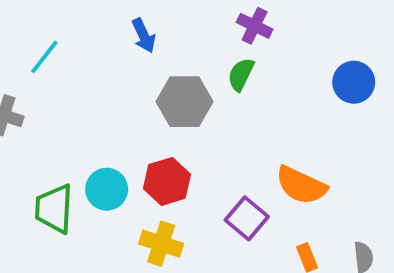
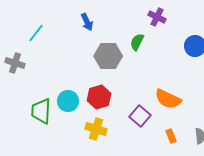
purple cross: (255, 26) -> (157, 17), moved

